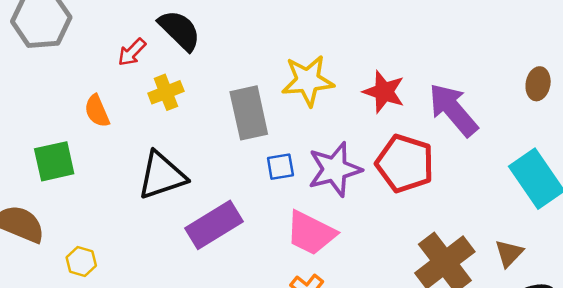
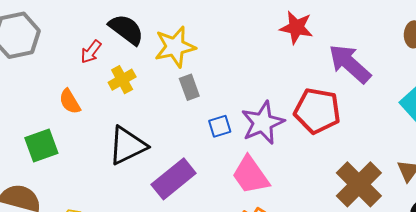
yellow star: (308, 81) -> (175, 47), moved
red star: (384, 92) -> (296, 28), moved
gray rectangle: (249, 113) -> (189, 87), size x0.6
pink trapezoid: (311, 233) -> (250, 175), turned 36

